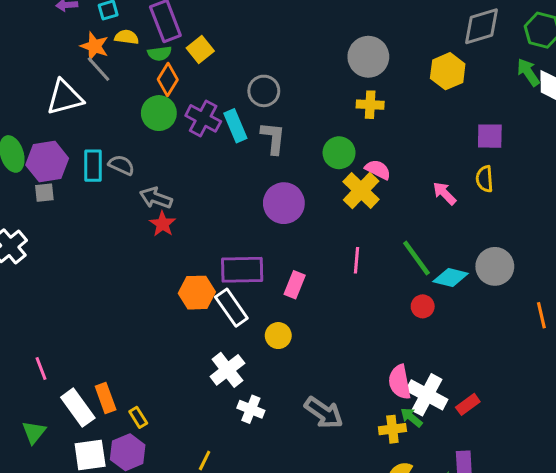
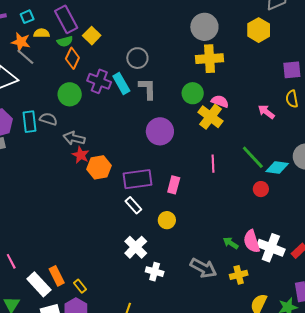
yellow cross: (370, 105) -> (210, 59), size x1.5
green circle: (159, 113) -> (70, 94), moved
orange hexagon: (197, 293) -> (99, 167), moved
white rectangle: (231, 308) -> (133, 205), size x0.7
green arrow: (411, 417) -> (231, 243), moved
yellow cross: (392, 429) -> (239, 275), moved

